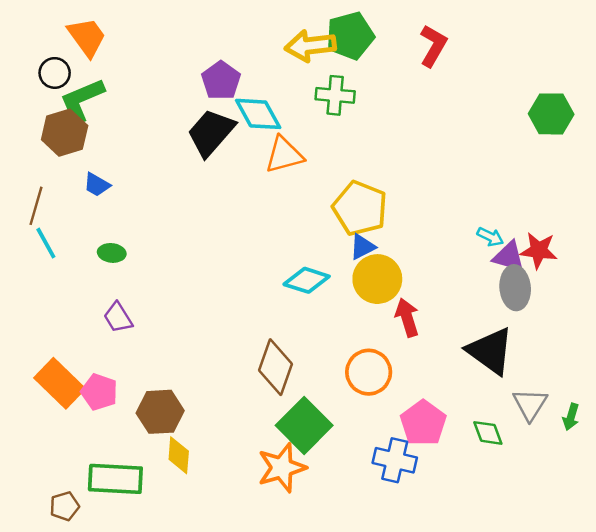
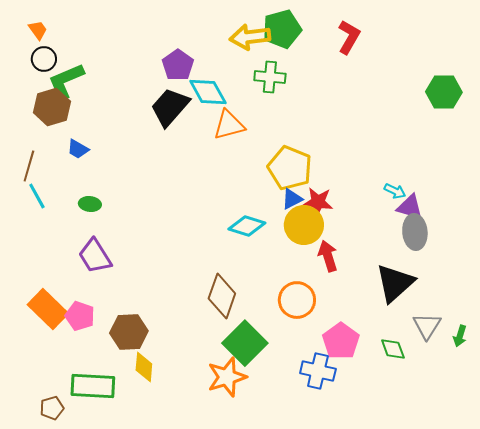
orange trapezoid: (87, 37) -> (38, 30), moved, size x0.6
red star: (539, 250) -> (318, 202), moved
purple trapezoid: (118, 318) -> (95, 256), size x1.4
black triangle: (490, 351) -> (395, 283), turned 42

